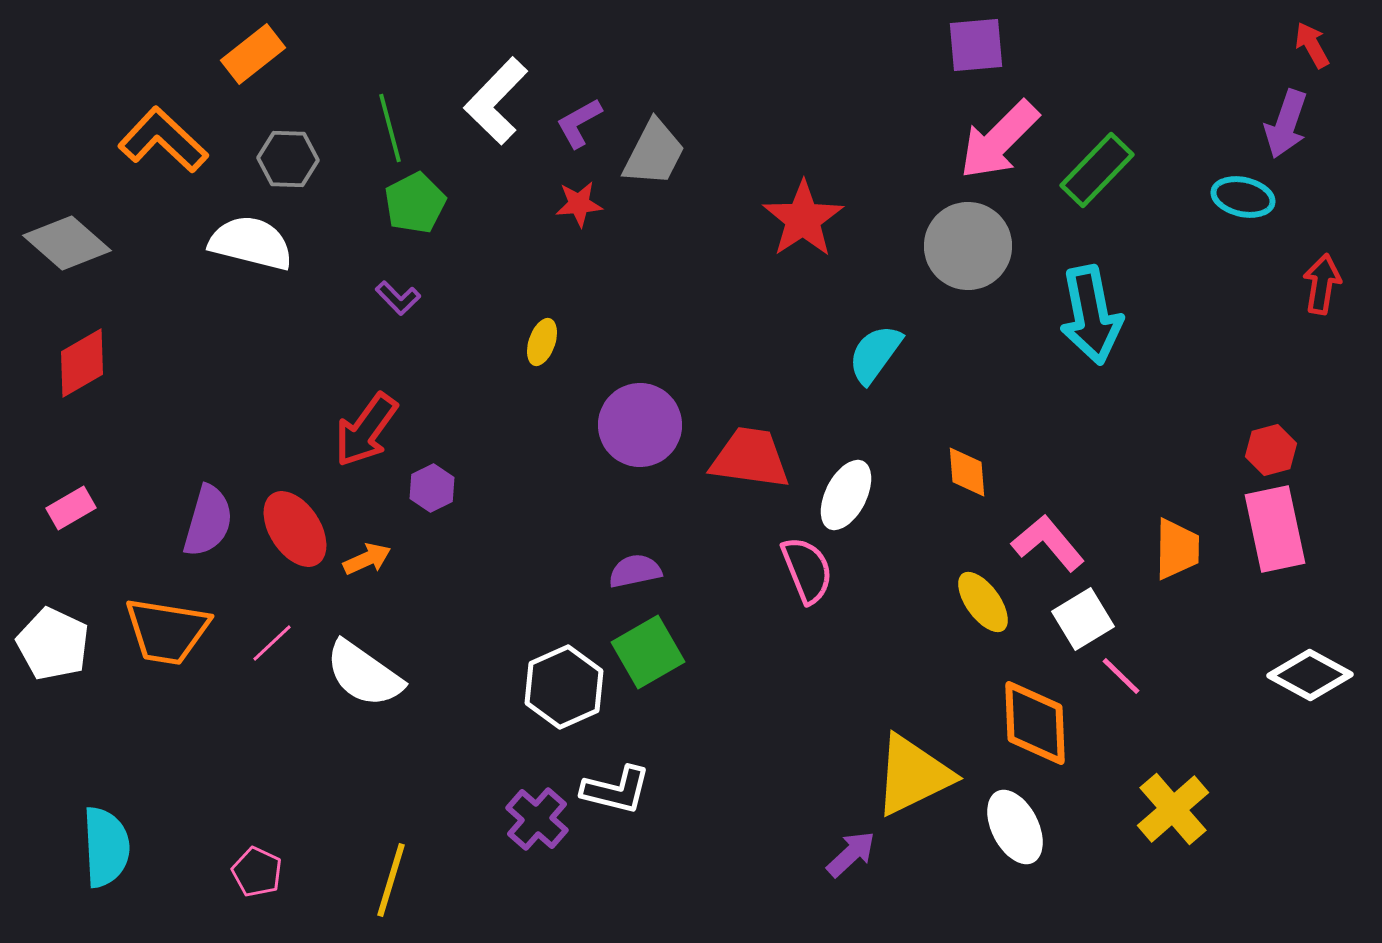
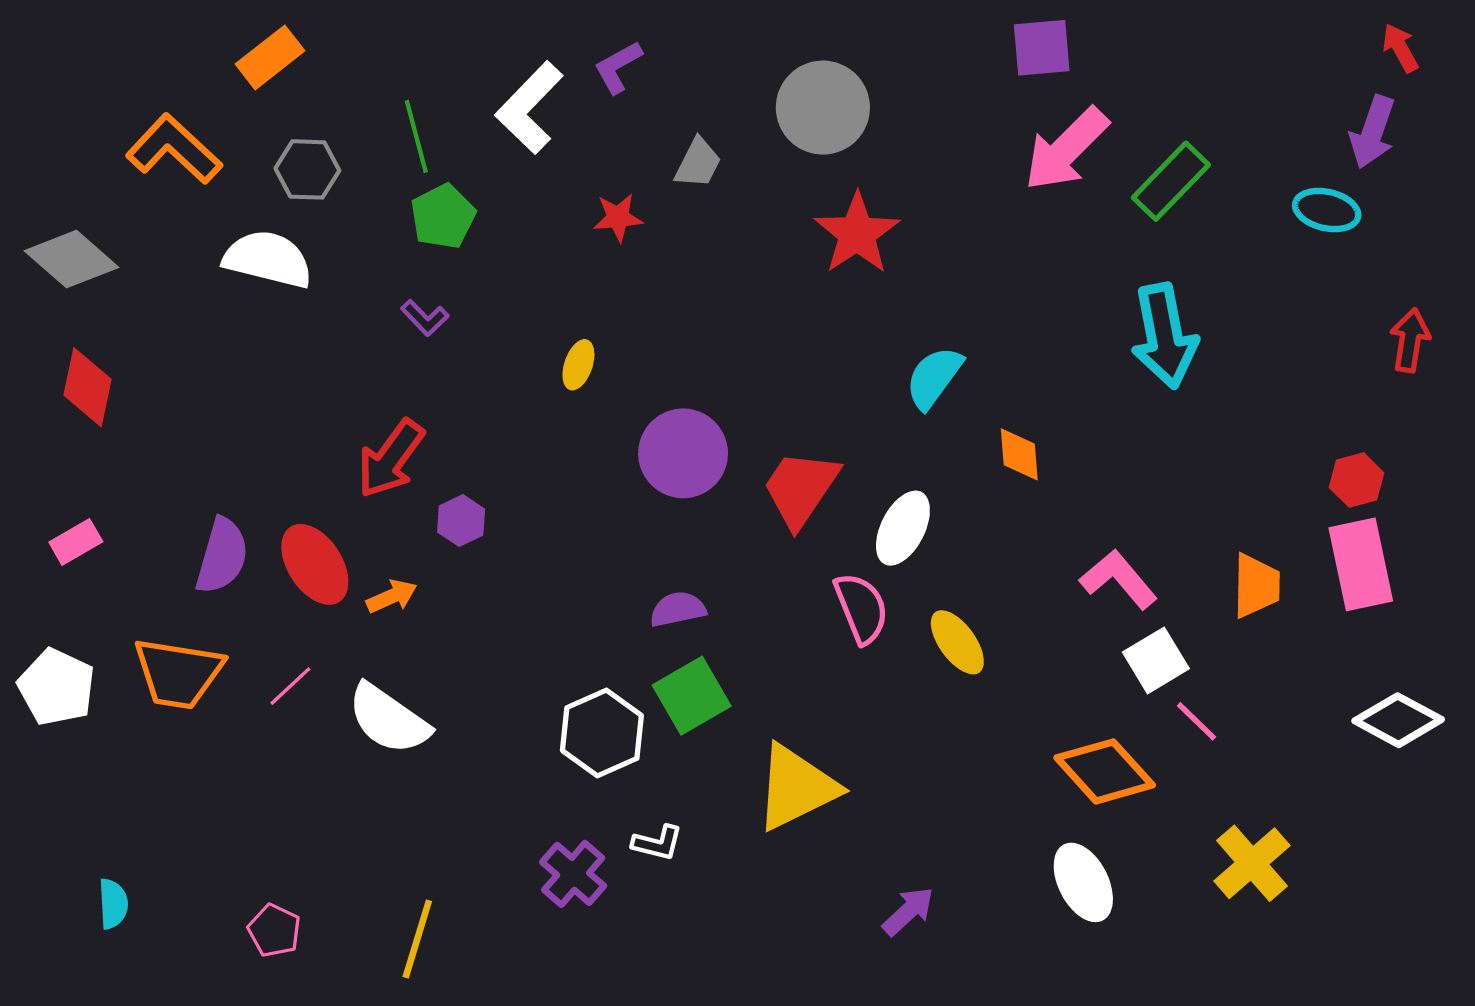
purple L-shape: (579, 123) -> (618, 67), moved
gray trapezoid: (654, 153) -> (698, 163), size x0.7
gray circle: (968, 246) -> (823, 108), moved
red arrow: (1322, 284) -> (1410, 340), moved
red diamond: (82, 363) -> (88, 387), turned -48
red trapezoid: (750, 458) -> (800, 489), turned -64
orange diamond: (967, 472) -> (1019, 454), moved
yellow ellipse: (983, 602) -> (957, 642), moved
orange diamond: (1035, 723) -> (1105, 771), turned -40
yellow triangle: (913, 775) -> (796, 787), moved
white L-shape: (616, 790) -> (657, 843), size x0.7
cyan semicircle: (106, 847) -> (113, 904), size x0.6

